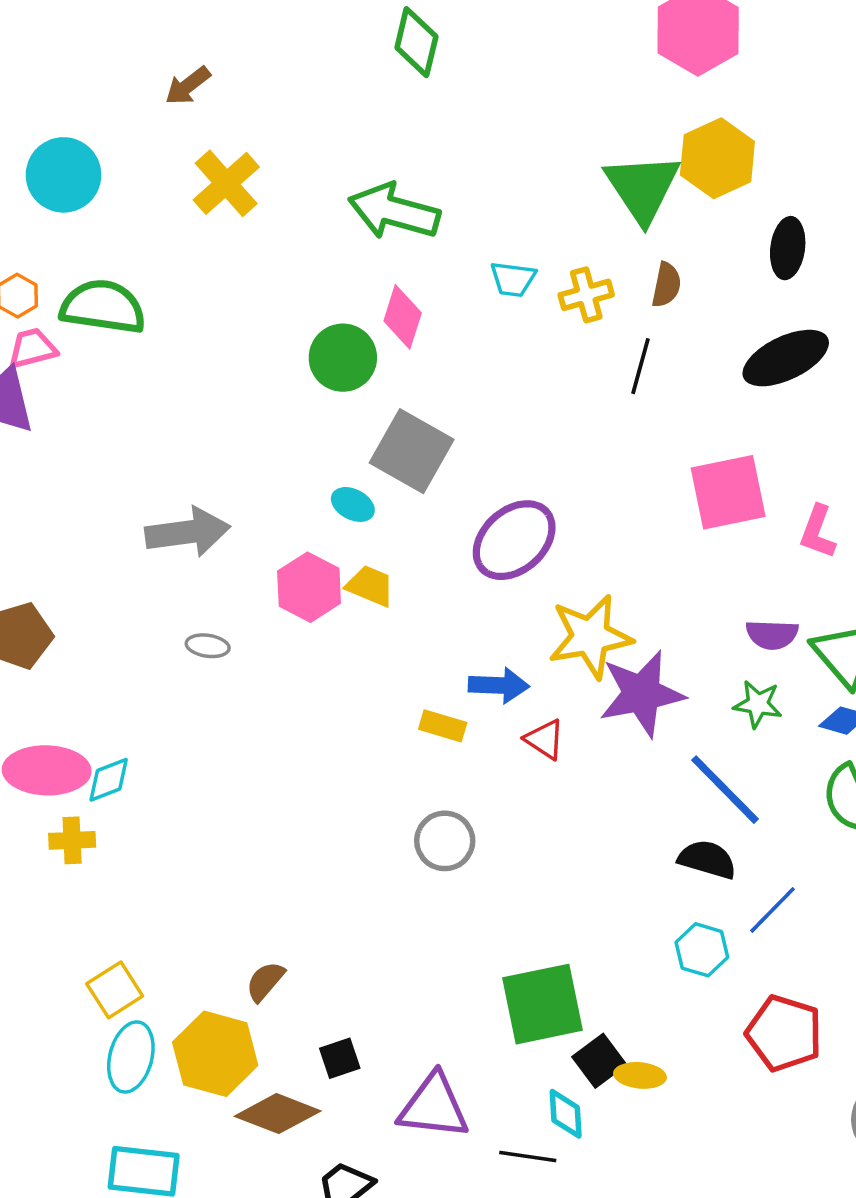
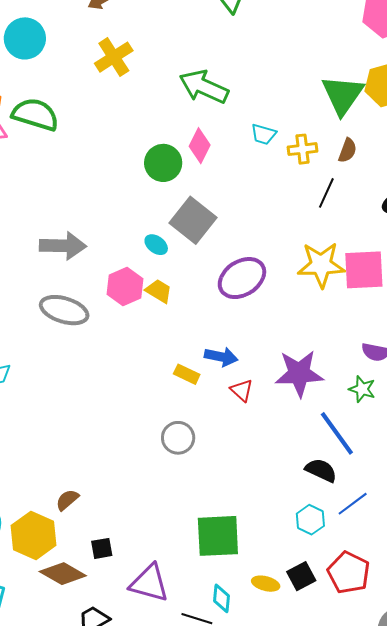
yellow star: (590, 637) -> (321, 265), moved
gray ellipse: (208, 646) -> (64, 310), size x2.0
black square: (599, 1061) -> (301, 576), moved

